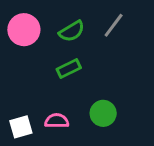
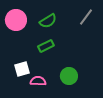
gray line: (114, 25) -> (86, 17), moved
white square: (21, 127) -> (22, 69), moved

